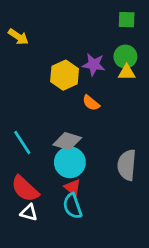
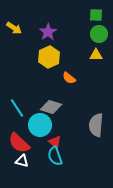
green circle: (125, 57) -> (99, 34), moved
purple star: (94, 65) -> (48, 32), moved, turned 30
cyan circle: (70, 162) -> (40, 125), moved

